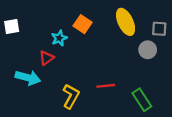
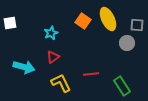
orange square: (83, 24) -> (83, 21), moved
red triangle: (46, 58) -> (53, 57), moved
yellow L-shape: (71, 96) -> (61, 83), turned -55

